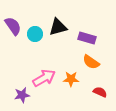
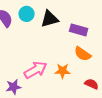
cyan circle: (35, 34) -> (27, 14), moved

